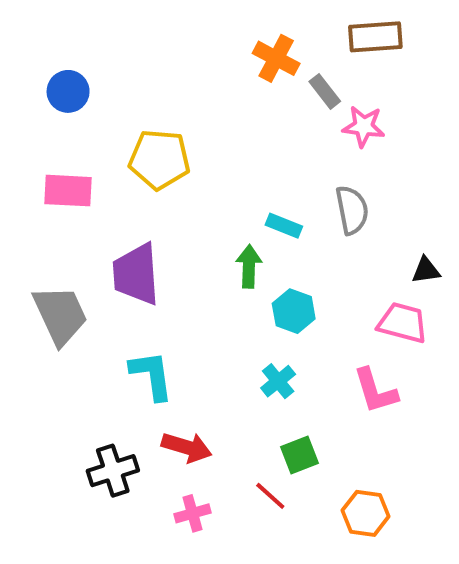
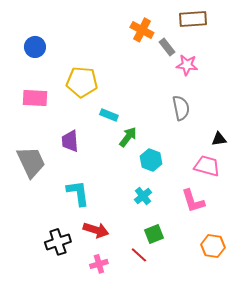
cyan rectangle: (284, 226) -> (109, 115), moved
green arrow: (249, 266) -> (128, 137), turned 35
purple trapezoid: (136, 274) -> (70, 141), size x0.7
orange hexagon: (366, 513) -> (213, 246), moved

